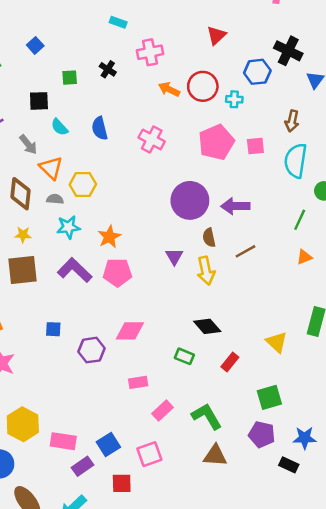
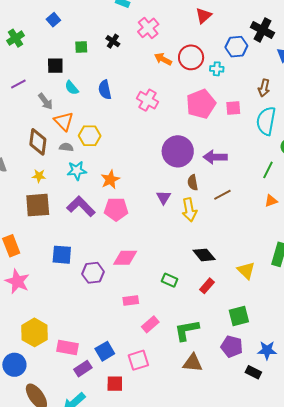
pink cross: (150, 52) -> (148, 28), turned -30
black diamond: (207, 326) -> (204, 255), moved
blue square: (53, 329) -> (62, 255), size x1.5
green L-shape: (207, 416) -> (187, 330), turned -72

